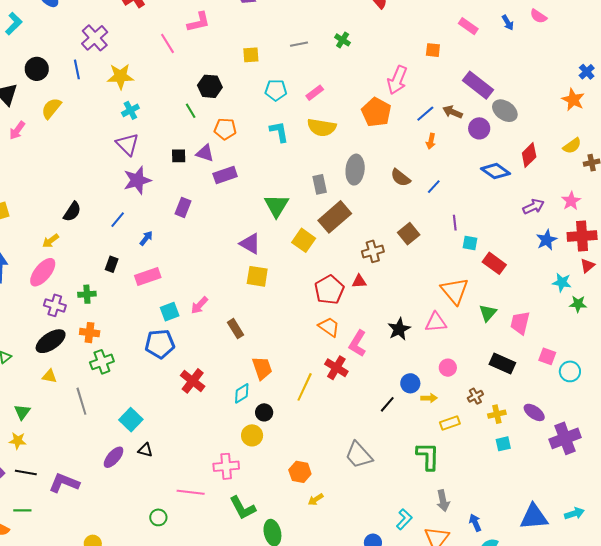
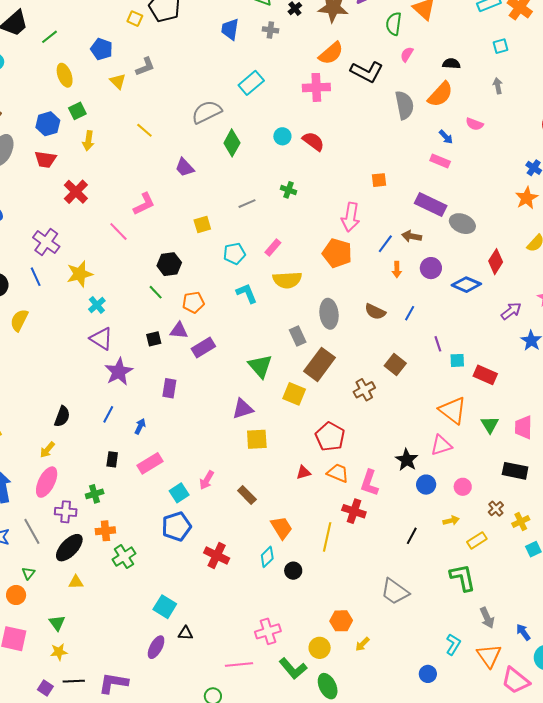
pink rectangle: (468, 26) -> (440, 161), moved
orange star: (573, 100) -> (527, 198), turned 30
purple circle: (479, 128) -> (431, 268), moved
purple triangle: (250, 244) -> (243, 409), turned -35
red triangle: (359, 281) -> (303, 472), moved
blue circle: (410, 383) -> (426, 485), moved
gray line: (81, 401) -> (32, 531), moved
yellow circle: (252, 435) -> (320, 648), moved

